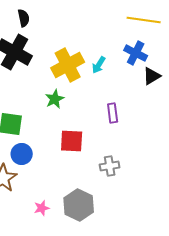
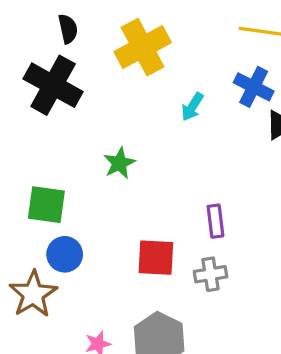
yellow cross: (68, 65) -> (143, 47), moved
purple rectangle: (113, 113) -> (215, 221), moved
red square: (72, 141) -> (156, 258), moved

